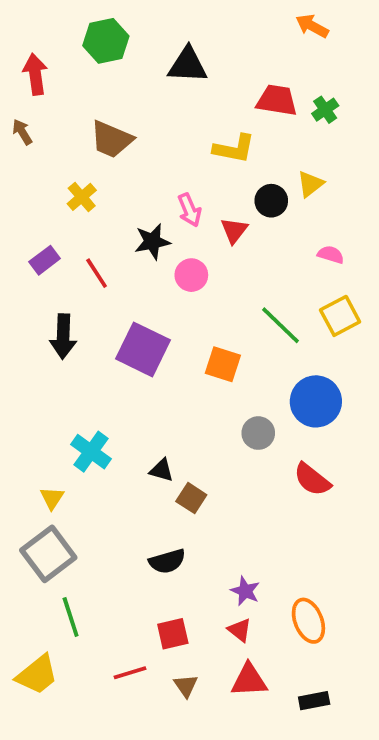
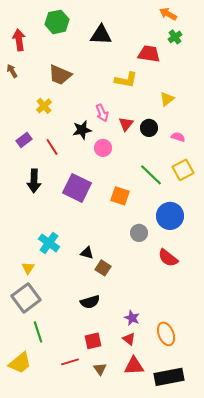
green cross: (325, 110) -> (175, 37), moved
black circle: (271, 201) -> (149, 128), moved
black rectangle: (314, 701) -> (169, 377), size x1.8

